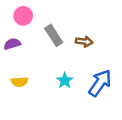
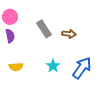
pink circle: (23, 16) -> (10, 17), moved
purple semicircle: (12, 44) -> (10, 36), turned 96

